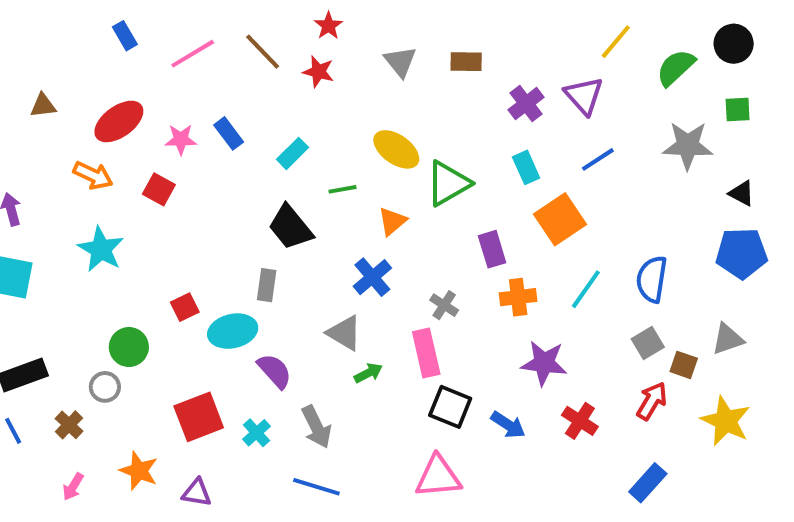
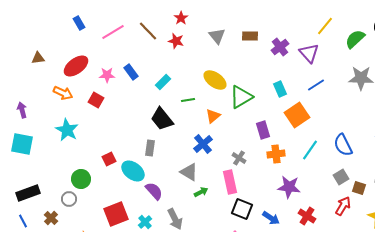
purple cross: (526, 104) -> (280, 47), moved
blue semicircle: (652, 279) -> (343, 145), turned -35
cyan ellipse: (233, 331) -> (133, 171), turned 50

